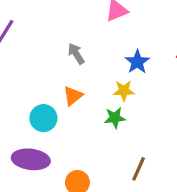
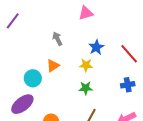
green star: (115, 118) -> (86, 88), moved
purple ellipse: (31, 159) -> (22, 104), turned -50

